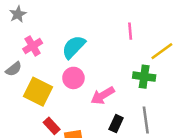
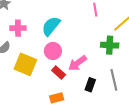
pink cross: (33, 46) -> (18, 28), turned 35
red rectangle: (52, 126) -> (59, 72), moved

